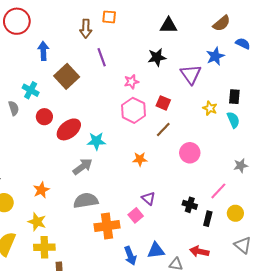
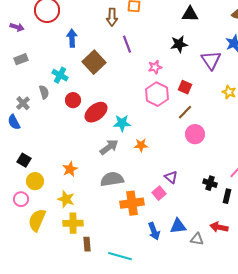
pink circle: (190, 153) -> (195, 134), moved
orange star: (140, 159) -> (141, 145), moved

